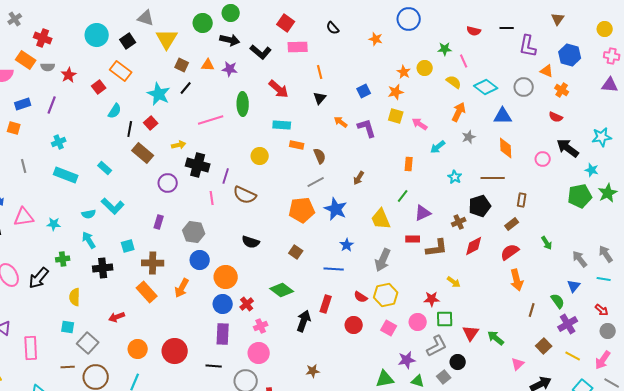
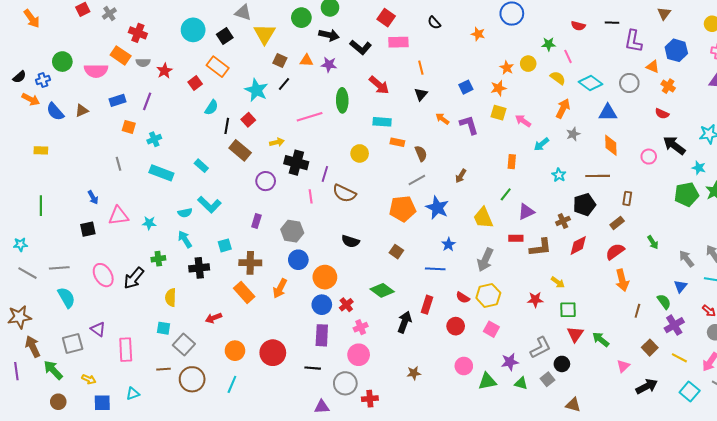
orange square: (14, 128) -> (129, 127), moved
green square: (445, 319) -> (568, 310), moved
pink circle: (418, 322) -> (464, 366), moved

